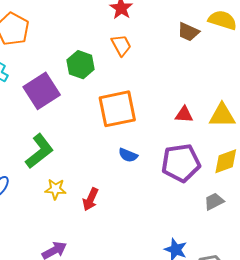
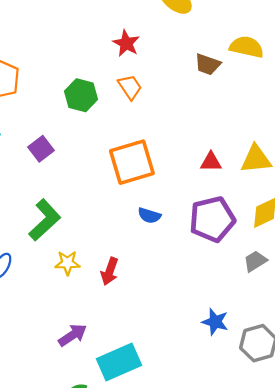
green hexagon: (81, 65) -> (81, 95), moved
purple square: (42, 91) -> (41, 149), size x0.6

